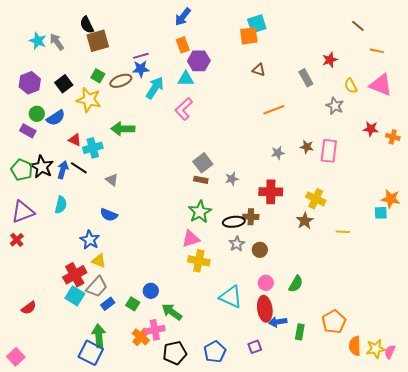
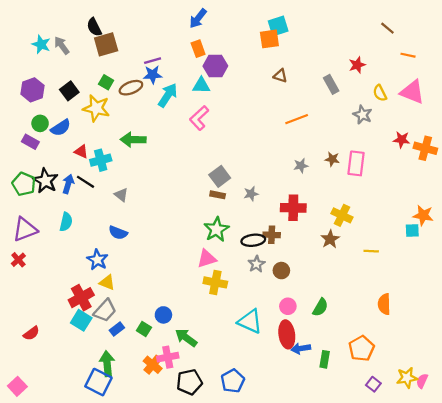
orange cross: (393, 137) -> (425, 148), size x1.5
orange semicircle: (355, 346) -> (384, 304), moved
purple square: (255, 347) -> (373, 384), moved, turned -32

